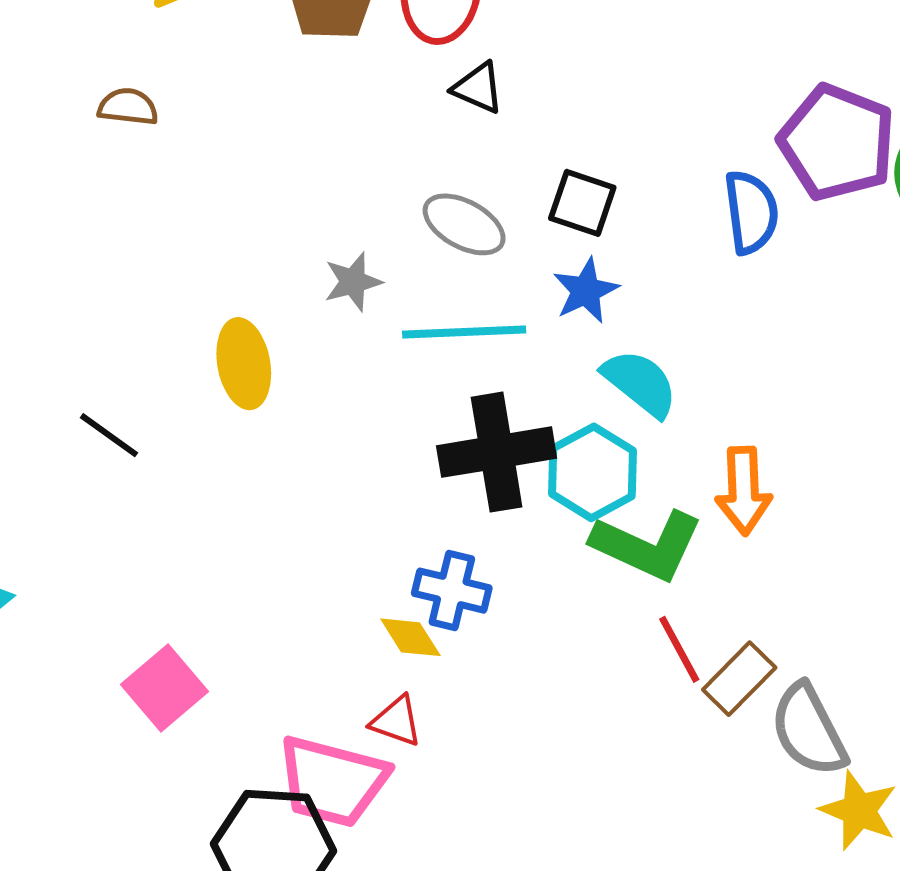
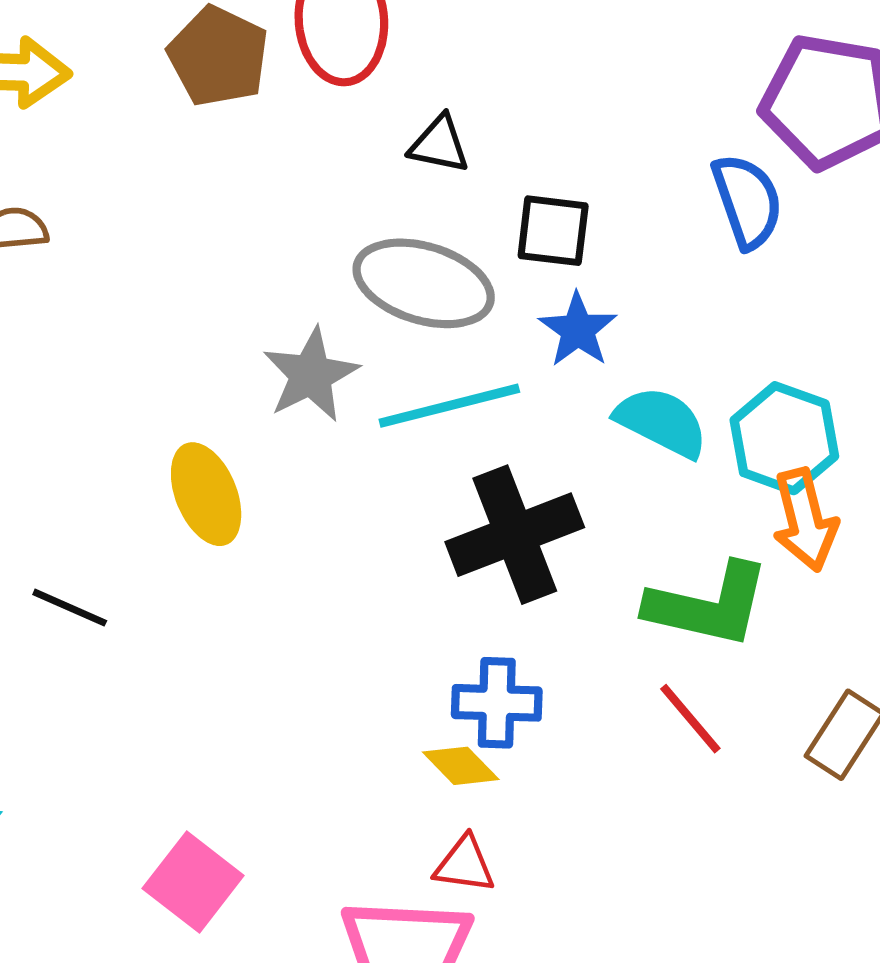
black triangle: (478, 88) -> (439, 144), moved
gray ellipse: (464, 224) -> (424, 283), size x1.4
gray star: (353, 282) -> (311, 375), size x1.4
cyan hexagon: (593, 472) -> (784, 438), moved
red line: (679, 649) -> (690, 719), moved

